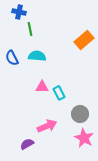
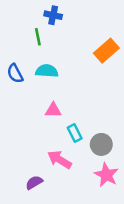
blue cross: (19, 12) -> (53, 15), moved
cyan rectangle: (59, 93) -> (75, 133), moved
pink arrow: (47, 126) -> (59, 160), turned -126

